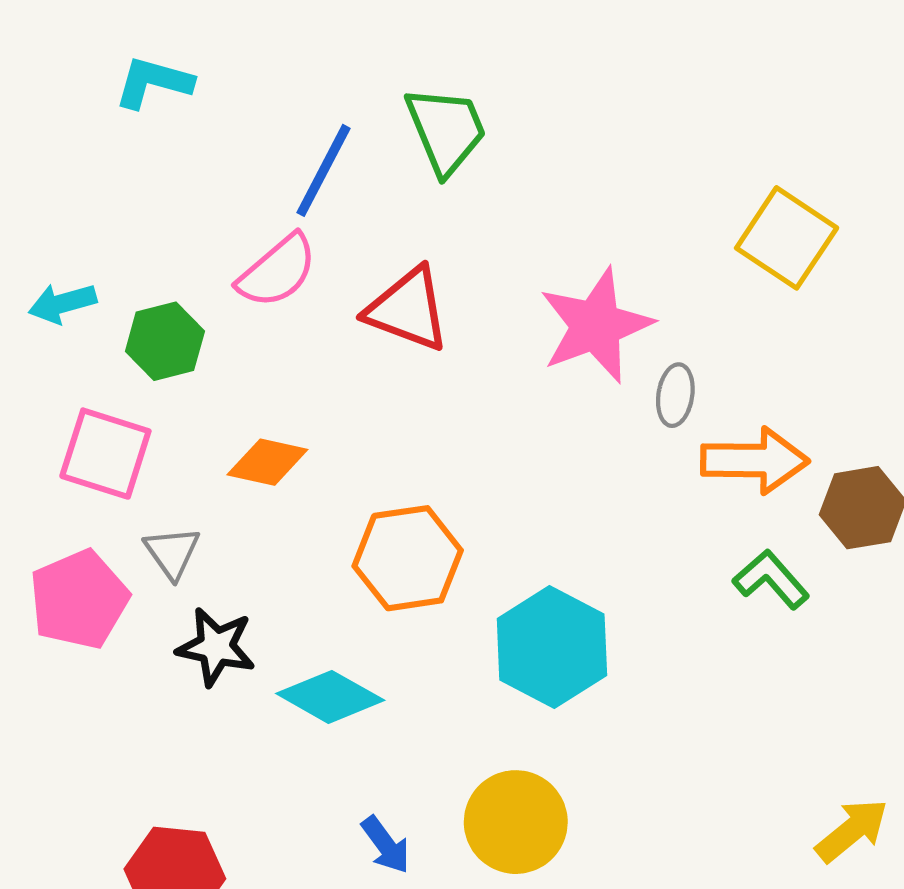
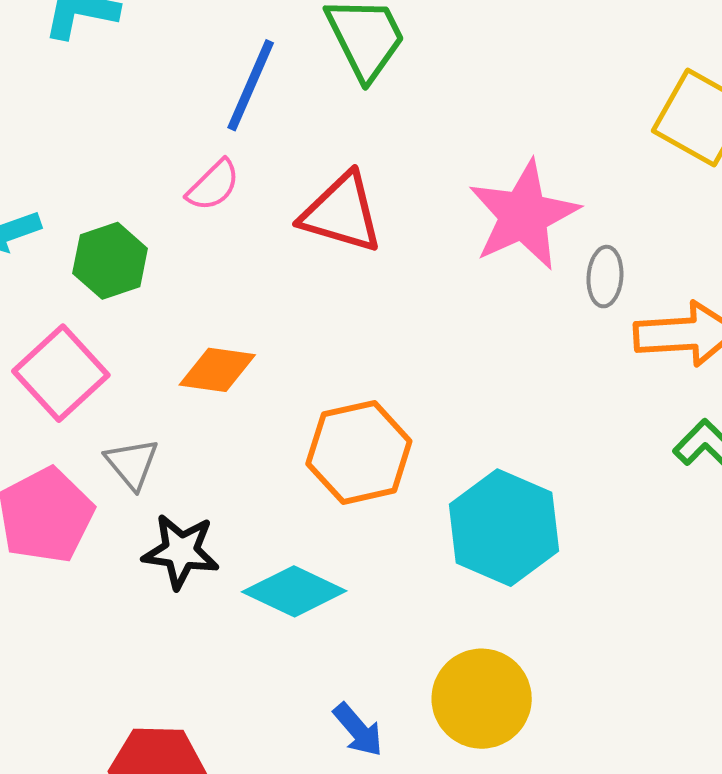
pink semicircle: (277, 271) -> (213, 185), size x0.7
pink square: (105, 454) -> (61, 373), turned 34

